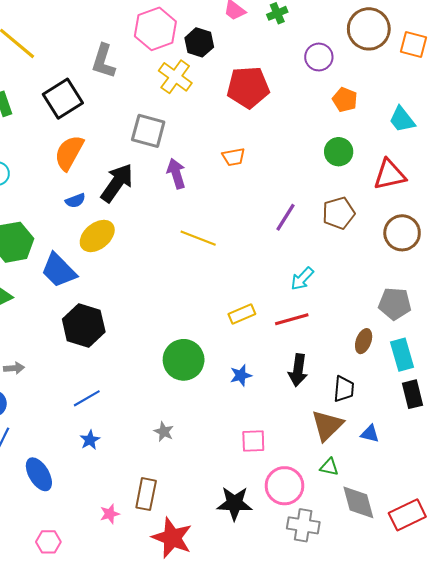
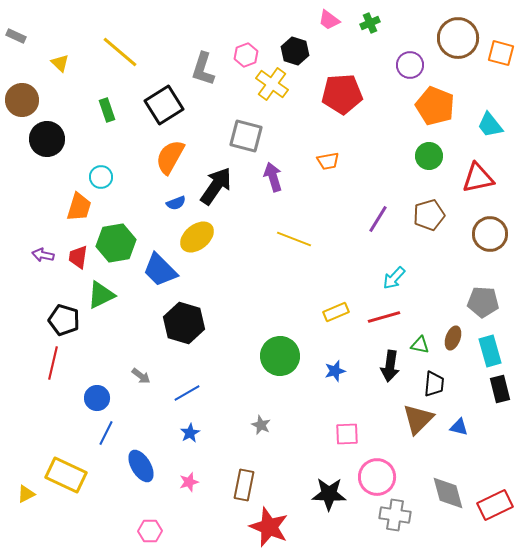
pink hexagon: (155, 29) -> (246, 55), moved, size x0.6
orange pentagon: (345, 100) -> (435, 106), size x1.6
gray arrow: (14, 368) -> (141, 376), moved, turned 42
green triangle: (329, 467) -> (420, 345), moved
pink star: (110, 514) -> (189, 482), moved

